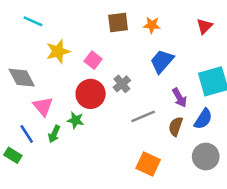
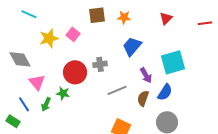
pink square: (93, 60) -> (73, 34), moved
gray cross: (122, 84) -> (100, 64), turned 32

